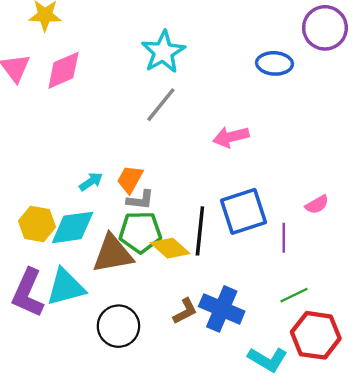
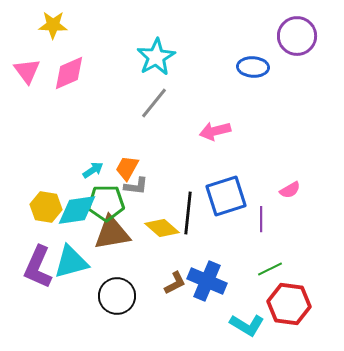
green pentagon: (140, 232) -> (106, 203), moved

